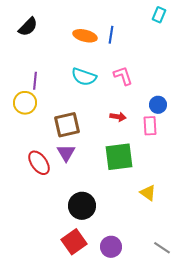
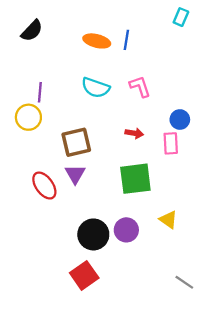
purple circle: (111, 247) -> (126, 230), moved

